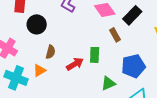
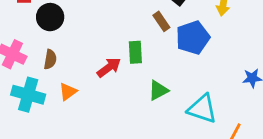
brown semicircle: (50, 52) -> (50, 59), moved
blue pentagon: (133, 66) -> (193, 38), moved
orange triangle: (39, 70) -> (68, 92), moved

